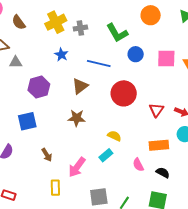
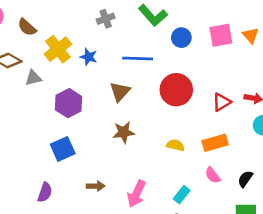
yellow cross: (56, 22) -> (58, 49), moved
red triangle: (156, 110) -> (222, 102), turned 35
orange rectangle: (159, 145) -> (215, 143), moved
brown arrow: (47, 155) -> (96, 186), turned -48
cyan rectangle: (106, 155) -> (182, 195), moved
black semicircle: (163, 173) -> (245, 179), turned -72

